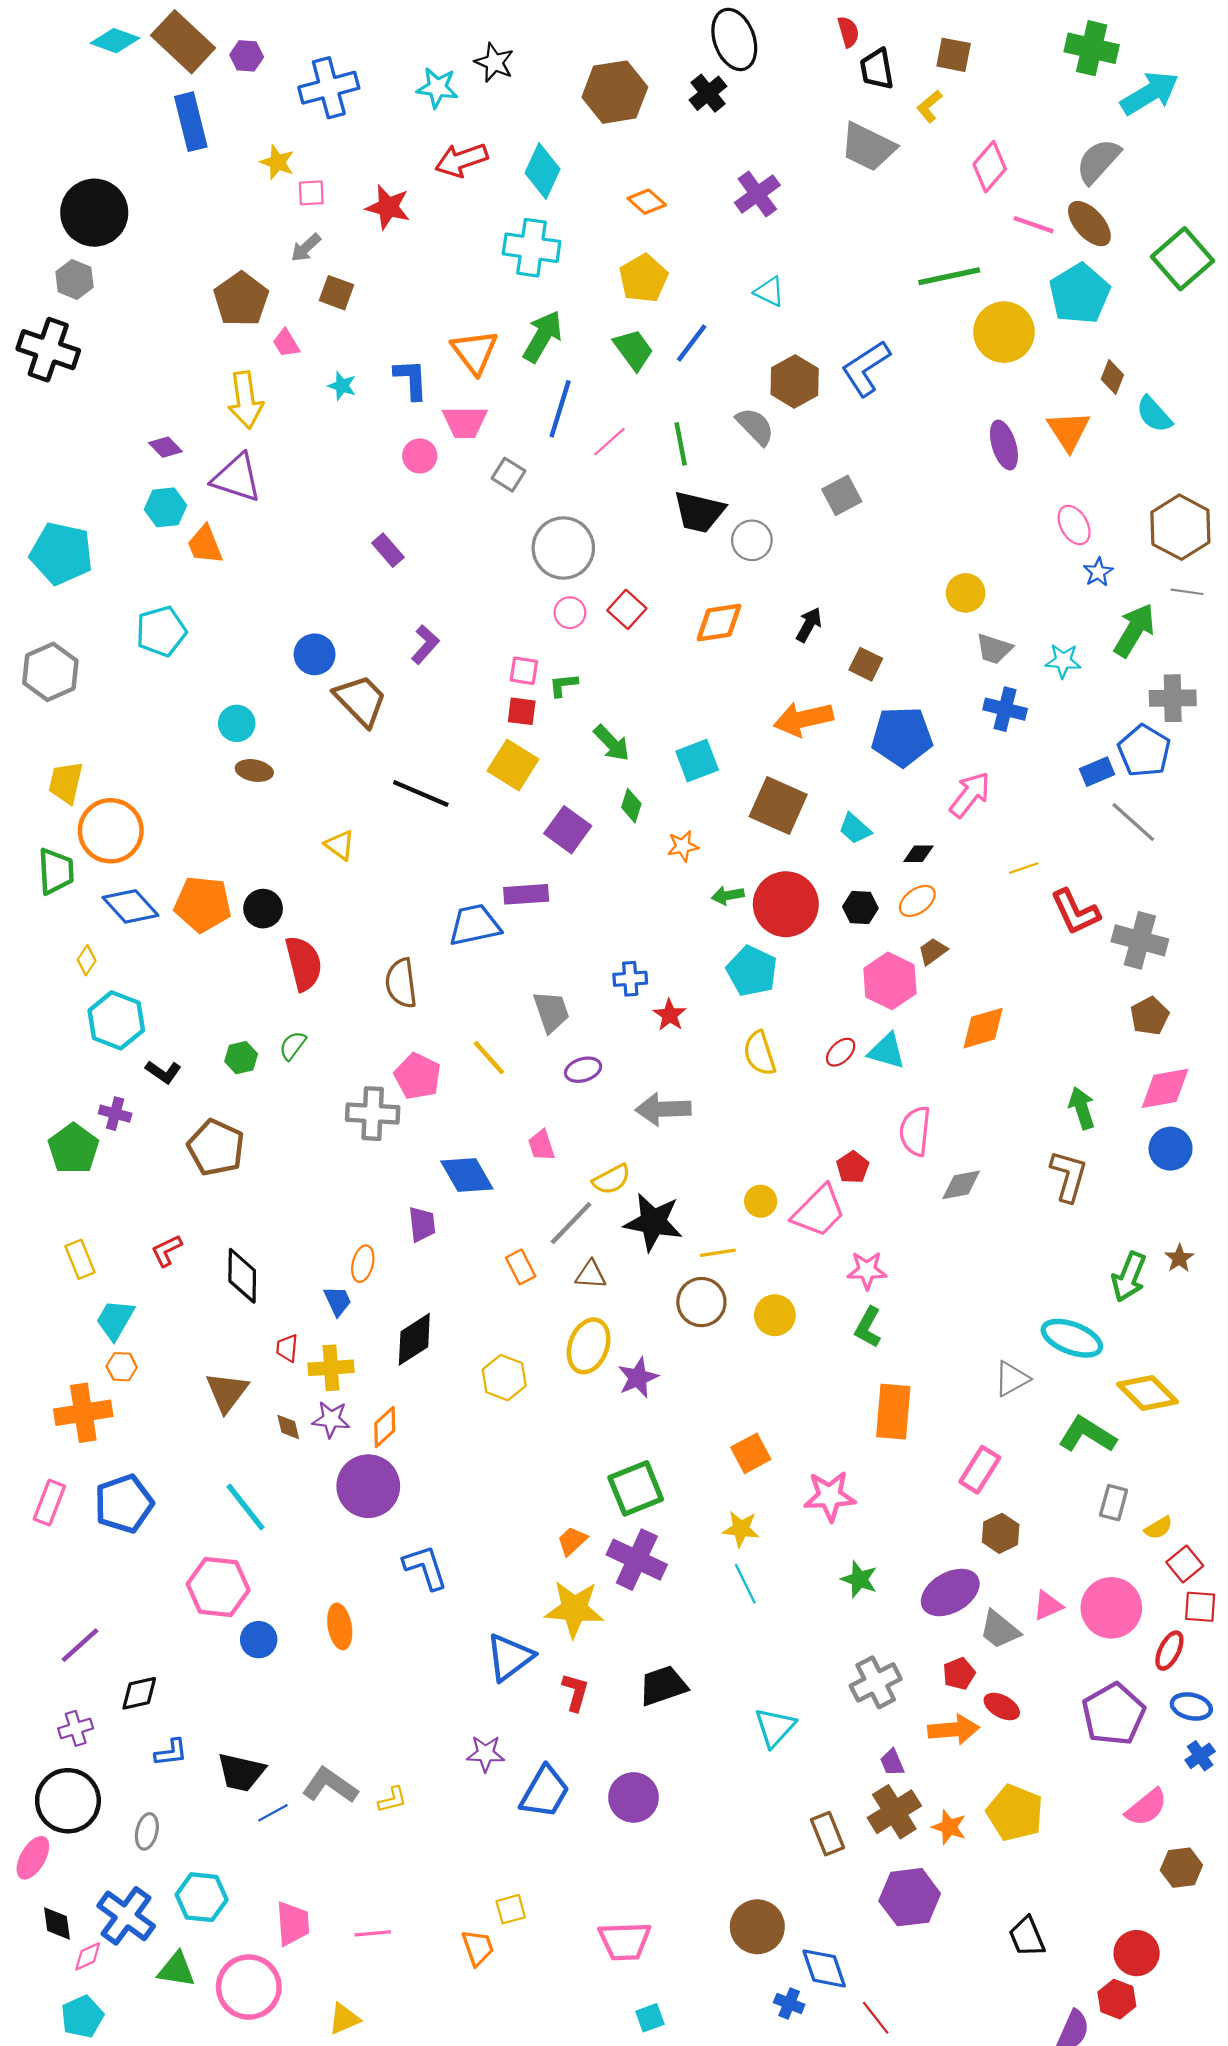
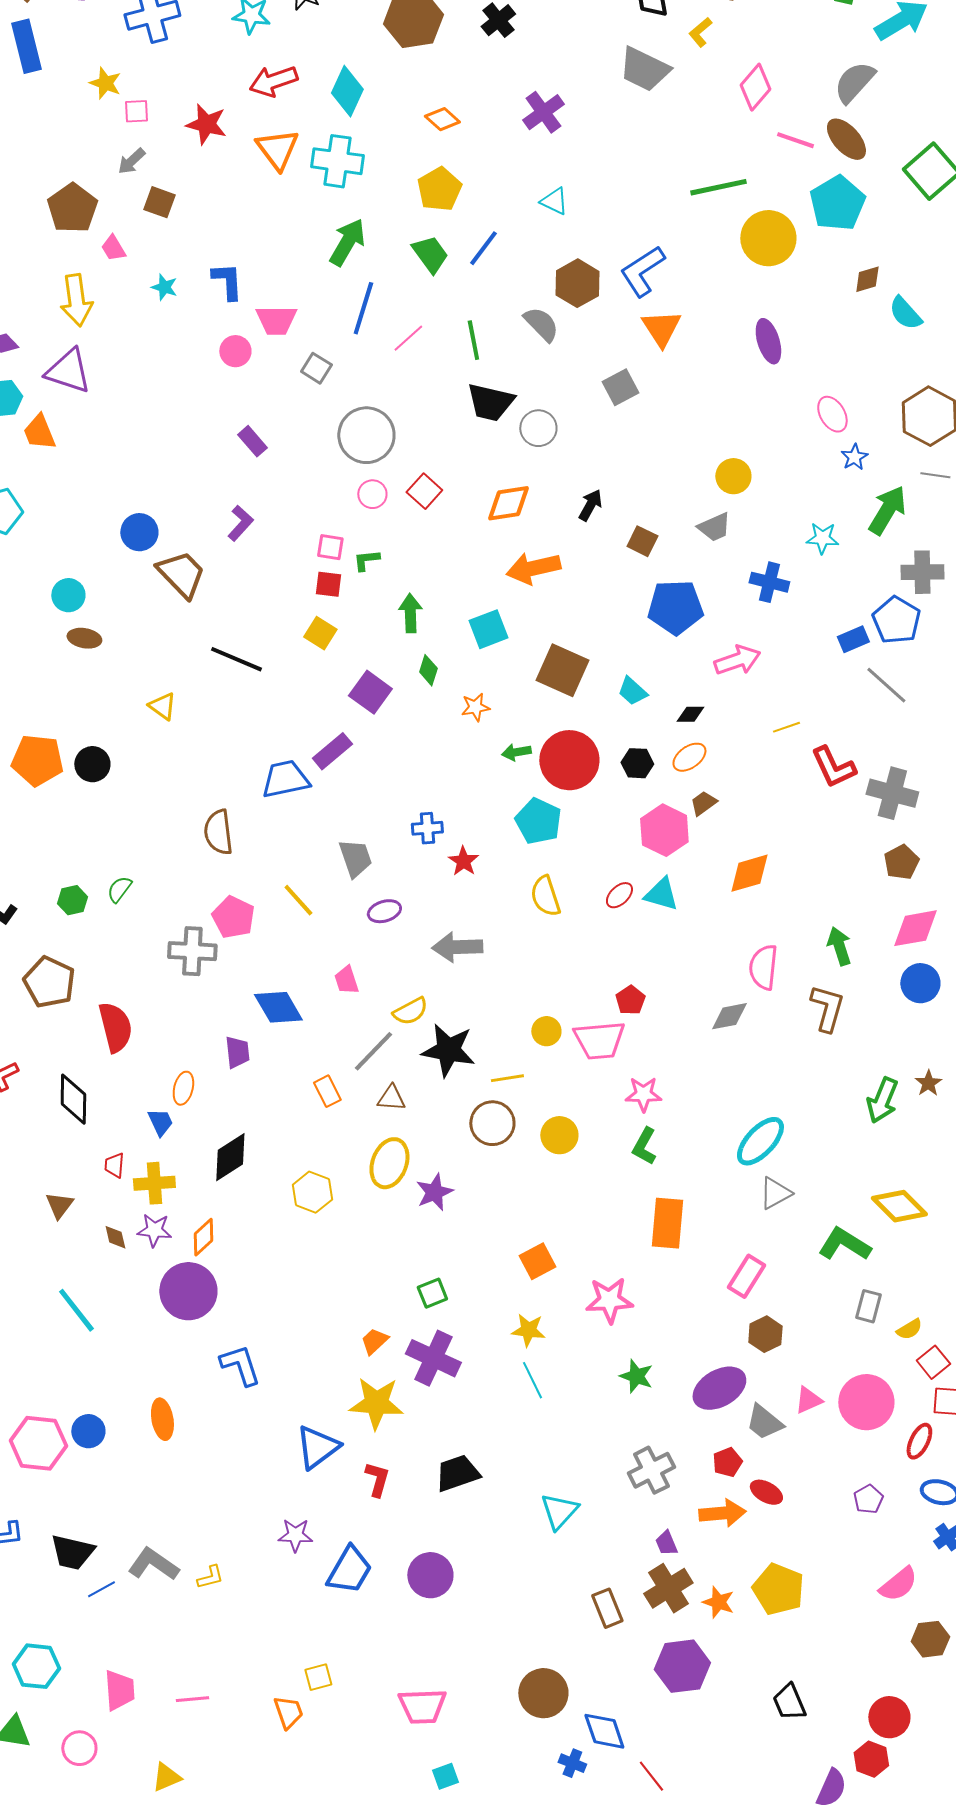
orange triangle: (475, 352) -> (277, 149), moved
brown diamond: (1112, 377) -> (867, 279), turned 52
orange triangle: (1069, 431) -> (661, 328), moved
purple rectangle: (388, 550) -> (252, 441), moved
gray trapezoid: (994, 649) -> (714, 527), moved, turned -42
orange arrow: (803, 719) -> (533, 568), moved
green arrow: (612, 743) -> (410, 613), turned -138
yellow square: (513, 765) -> (320, 633), size x0.7
pink arrow: (970, 795) -> (737, 660), turned 33
purple rectangle: (526, 894) -> (332, 751), turned -36
red semicircle: (304, 963) -> (115, 1027), moved
pink semicircle: (915, 1131) -> (763, 967), moved
pink trapezoid: (819, 1211) -> (599, 1040), turned 40
cyan ellipse: (1072, 1338) -> (760, 1141), moved, turned -68
brown triangle: (227, 1392) -> (59, 1205), size x0.7
green square: (636, 1488) -> (432, 1293), size x0.6
pink hexagon: (218, 1587) -> (38, 1443), moved
purple pentagon: (1114, 1714) -> (868, 1499), size x0.5
pink circle: (249, 1987) -> (79, 1748), size x0.6

